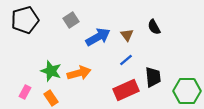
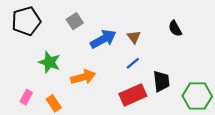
black semicircle: (154, 27) -> (175, 28), moved
green star: (51, 71) -> (49, 62), moved

